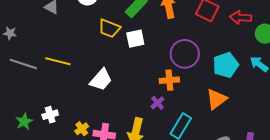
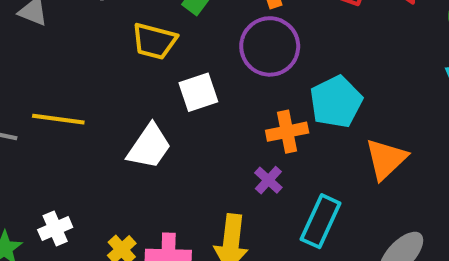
white square: (135, 39) -> (198, 92), moved
purple circle: (185, 54) -> (270, 46), moved
cyan pentagon: (226, 65) -> (336, 102), moved

